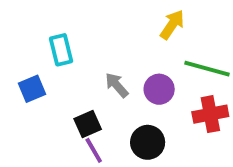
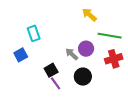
yellow arrow: (172, 25) -> (89, 15), turned -77
gray arrow: (117, 85) -> (72, 54), moved

